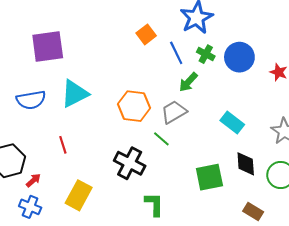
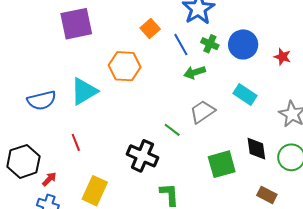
purple square: (48, 47) -> (76, 24), moved
green arrow: (188, 82) -> (195, 72), turned 35
orange hexagon: (134, 106) -> (125, 66), moved
gray trapezoid: (174, 112) -> (202, 112), moved
cyan rectangle: (232, 122) -> (245, 95), moved

